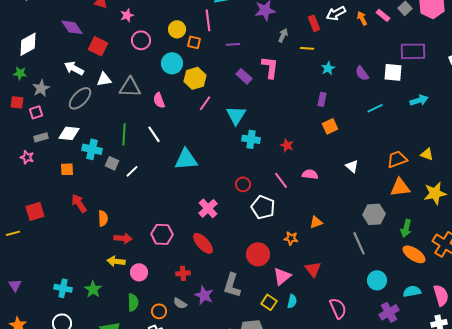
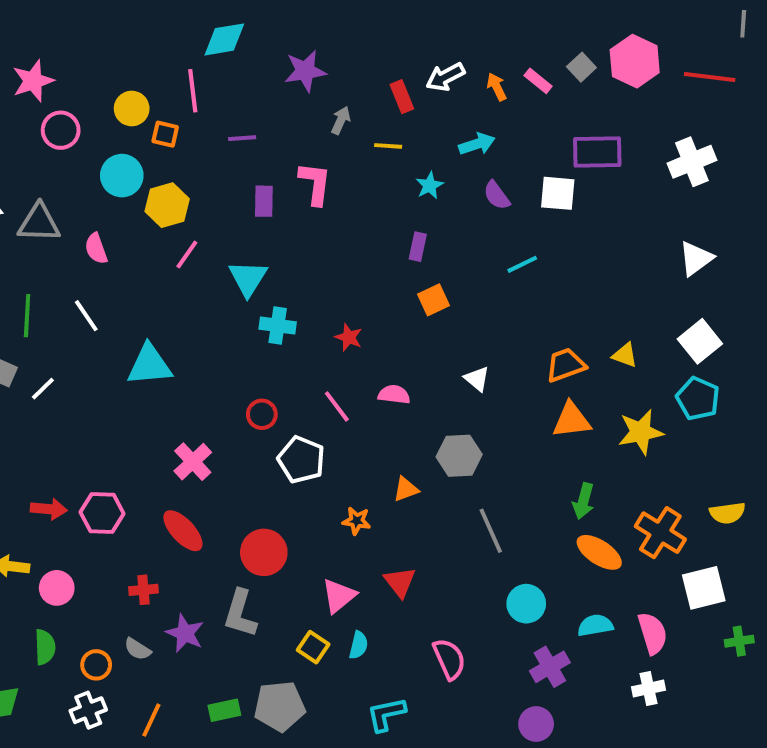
pink star: (127, 15) -> (33, 81), size x1.5
purple rectangle: (244, 76) -> (264, 201), turned 49
cyan arrow: (419, 100) -> (477, 144), moved
gray hexagon: (374, 214) -> (459, 456), moved
red arrow: (123, 238) -> (49, 509), moved
red circle: (258, 254) -> (264, 552), moved

